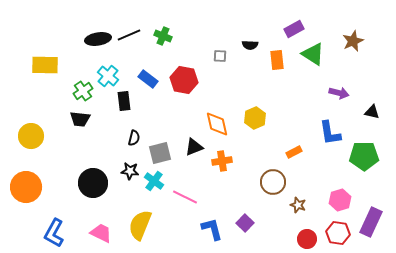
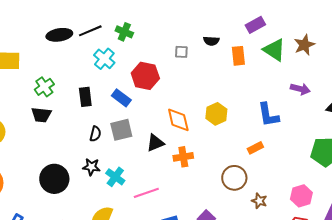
brown star: (353, 41) -> (304, 45), moved
cyan cross: (108, 76) -> (104, 59), moved
blue rectangle: (148, 79) -> (121, 98), moved
blue L-shape: (330, 133) -> (268, 115), moved
gray square: (160, 153) -> (121, 130), moved
pink line: (185, 197) -> (146, 193), turned -45

